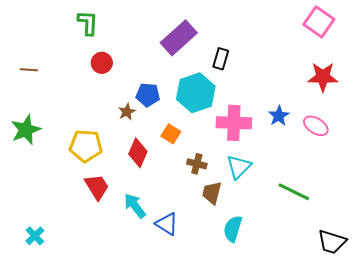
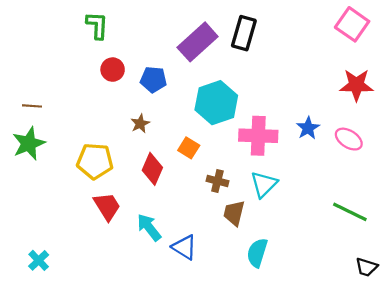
black rectangle: (221, 59) -> (244, 33), moved, size x1.4
brown line: (29, 70) -> (32, 106), moved
blue pentagon: (148, 95) -> (153, 79), moved
green line: (294, 192) -> (350, 212), moved
black trapezoid: (332, 242) -> (366, 267), size x0.7

